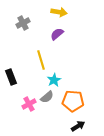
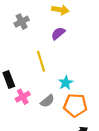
cyan star: (54, 80) -> (66, 83), moved
pink cross: (29, 104) -> (23, 97), moved

